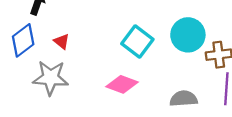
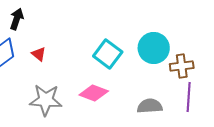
gray star: (51, 78) -> (46, 100), moved

